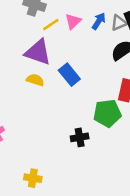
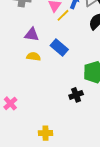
yellow line: (51, 25) -> (63, 15), moved
purple triangle: (38, 52) -> (32, 35), size x0.7

